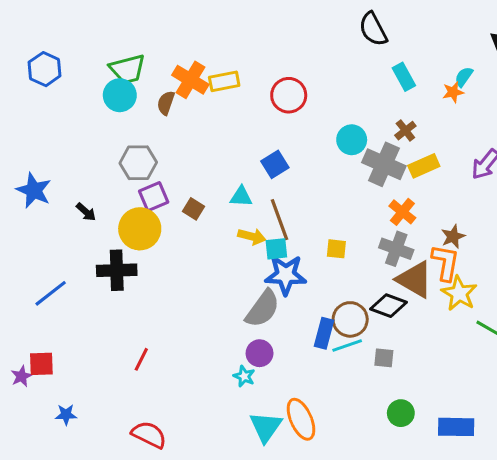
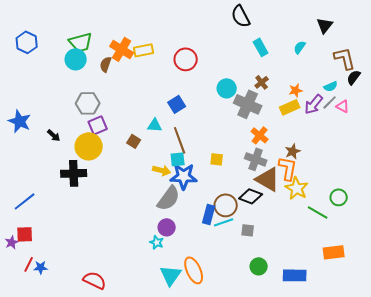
orange star: (453, 92) -> (296, 90), moved
yellow rectangle: (424, 166) -> (290, 107), moved
brown square: (193, 209) -> (134, 141), moved
yellow arrow: (252, 236) -> (162, 170), moved
blue line: (51, 293) -> (25, 201), moved
red line: (141, 359) -> (29, 264), moved

